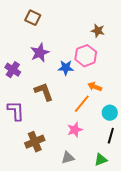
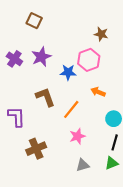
purple cross: (13, 70) -> (14, 59), moved
orange line: (82, 104) -> (71, 109), moved
gray triangle: (68, 158) -> (83, 165), moved
green triangle: (101, 160) -> (111, 163), moved

